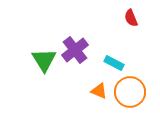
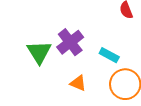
orange triangle: (99, 91) -> (78, 83), moved

